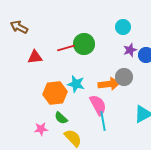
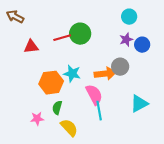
cyan circle: (123, 27) -> (129, 17), moved
green semicircle: (61, 118) -> (57, 108), turned 64

